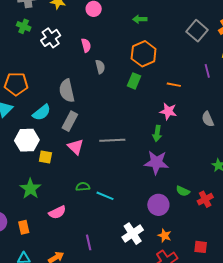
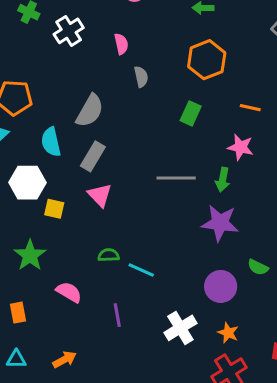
green rectangle: (134, 81) -> (191, 113), moved
gray semicircle: (67, 91) -> (90, 111), turned -140
cyan semicircle: (42, 112) -> (51, 142), turned 114
gray line: (112, 140) -> (176, 178), moved
pink semicircle: (57, 212) -> (69, 292), turned -126
purple line: (89, 242) -> (117, 315), moved

